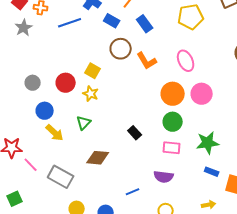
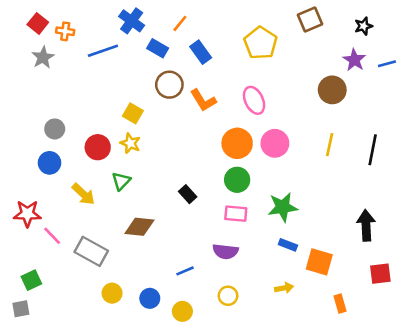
yellow pentagon: (191, 17) -> (261, 43), turned -30
red circle: (66, 83) -> (98, 147), moved
blue circle: (45, 111) -> (50, 163), moved

